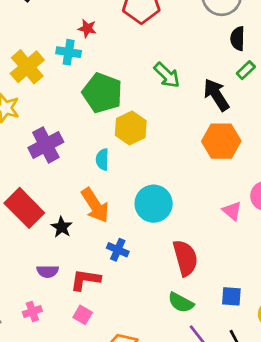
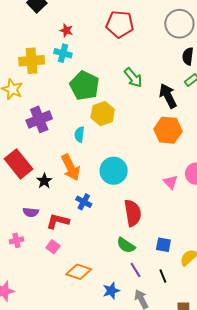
red star: (87, 28) -> (66, 30), moved
yellow cross: (27, 67) -> (32, 61), turned 30

